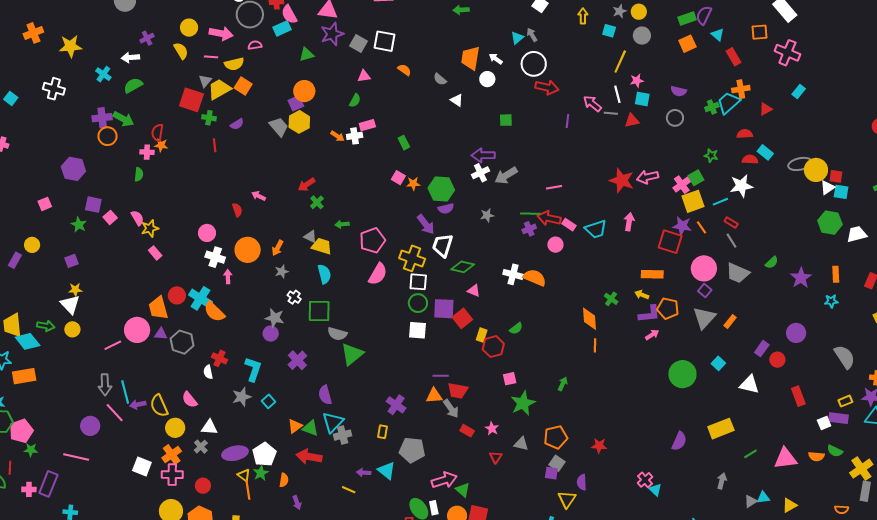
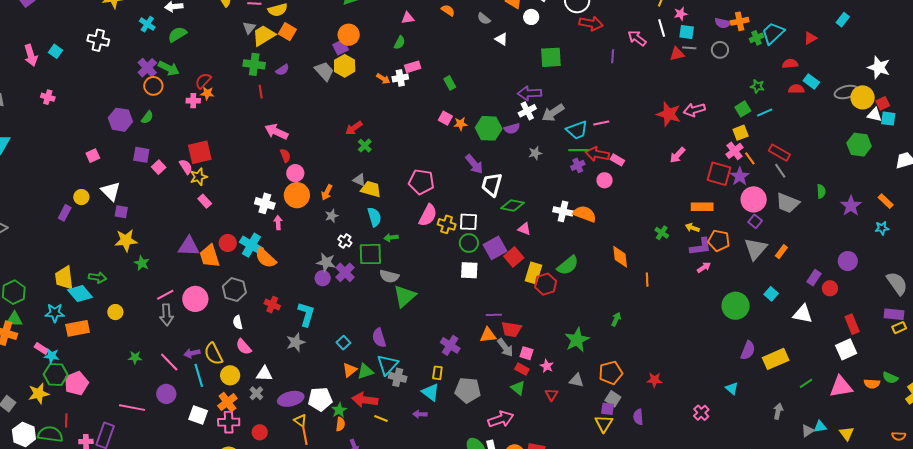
orange cross: (741, 89) -> (740, 21), moved
red square: (191, 100) -> (200, 152), moved, turned -30
gray line: (611, 113) -> (689, 48), moved
purple cross: (102, 118) -> (147, 68), turned -36
green cross: (209, 118) -> (254, 64), size x1.5
green square: (506, 120) -> (551, 57), size x1.6
red semicircle: (157, 133) -> (203, 81), turned 36
green semicircle: (139, 174) -> (147, 117), moved, turned 32
red square: (836, 176) -> (883, 103), turned -32
pink cross: (682, 185) -> (734, 151), moved
white star: (741, 186) -> (879, 67), moved, turned 30
white triangle: (827, 188) -> (874, 115), turned 49
pink arrow: (259, 196) -> (276, 132), moved, size x1.6
yellow square: (693, 201) -> (741, 133), size x0.7
cyan line: (720, 202) -> (765, 112), moved
purple semicircle: (446, 209) -> (512, 129), moved
pink arrow: (629, 222) -> (677, 155), turned -144
red rectangle: (731, 222) -> (779, 153), size x1.5
green hexagon: (830, 223) -> (859, 145), moved
green arrow: (342, 224) -> (391, 238), moved
green star: (79, 225) -> (142, 263), moved
purple star: (682, 226) -> (740, 176), moved, turned 30
cyan trapezoid: (596, 229) -> (577, 130), moved
pink circle: (207, 233) -> (295, 173), moved
pink pentagon: (372, 240) -> (421, 182), turned 30
yellow cross: (412, 258) -> (447, 224), moved, size x0.7
purple square: (71, 261) -> (121, 212), turned 32
green semicircle: (772, 263) -> (821, 191), turned -48
orange rectangle: (836, 274) -> (886, 201), turned -42
yellow star: (75, 290) -> (126, 240), size x1.6
white triangle: (70, 304) -> (111, 191), moved
purple square: (444, 309) -> (495, 248), turned -30
orange diamond: (589, 319) -> (620, 257), moved
green semicircle: (516, 328) -> (568, 265), size x1.6
yellow circle: (72, 329) -> (115, 312), moved
pink circle: (137, 330) -> (195, 299), moved
purple triangle: (161, 334) -> (189, 246), moved, size x1.6
yellow rectangle: (482, 335) -> (534, 273), size x1.5
purple cross: (297, 360) -> (345, 272), moved
white semicircle: (208, 372) -> (238, 322), moved
pink square: (510, 379) -> (526, 353), moved, turned 32
gray arrow: (105, 385) -> (167, 315), moved
cyan line: (125, 392) -> (199, 375), moved
cyan square: (269, 401) -> (343, 343), moved
purple rectangle: (839, 418) -> (894, 314), moved
white square: (824, 423) -> (846, 349), moved, size x1.5
purple circle: (90, 426) -> (166, 394), moved
green triangle: (310, 428) -> (365, 371), turned -36
gray cross: (343, 435) -> (398, 377), turned 30
purple semicircle: (679, 441) -> (748, 350), moved
green star: (31, 450) -> (135, 357), moved
white pentagon: (264, 454) -> (320, 399), turned 30
cyan triangle: (387, 471) -> (430, 392), moved
green star: (261, 473) -> (339, 410), moved
yellow line: (349, 490) -> (381, 418), moved
green triangle: (463, 490) -> (518, 388), moved
cyan triangle: (655, 490) -> (732, 388), moved
yellow triangle: (567, 499) -> (604, 424), moved
yellow triangle: (790, 505) -> (847, 433), turned -35

